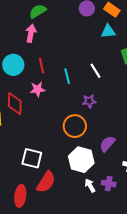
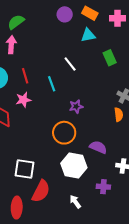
white line: (95, 71) -> (70, 64), moved
purple semicircle: (107, 144) -> (98, 147), turned 78
white arrow: (90, 185) -> (75, 202), moved

